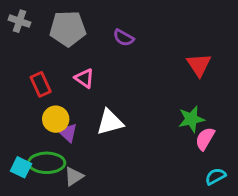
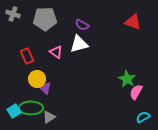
red triangle: (199, 65) -> (133, 22), moved, turned -36
green star: (191, 119) -> (127, 79), turned -30
white triangle: (110, 122) -> (79, 44), moved
cyan square: (21, 167) -> (14, 111), turned 32

